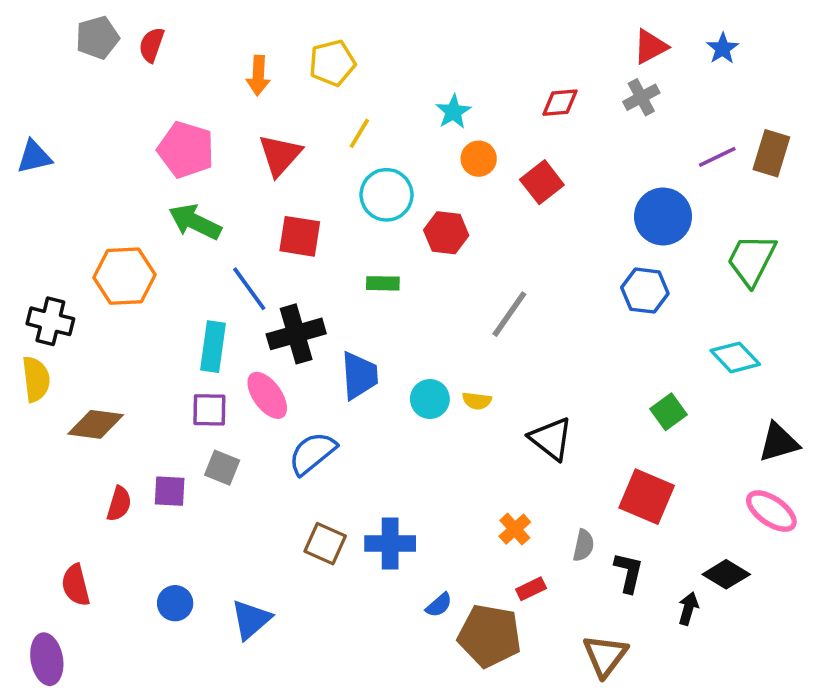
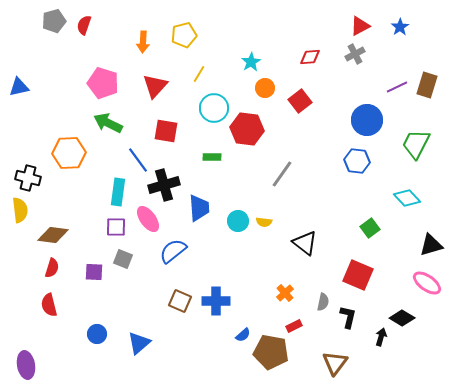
red hexagon: (446, 233) -> (247, 129), size x1.4
red semicircle: (119, 504) -> (52, 268), moved
red semicircle: (76, 585) -> (49, 305), moved

